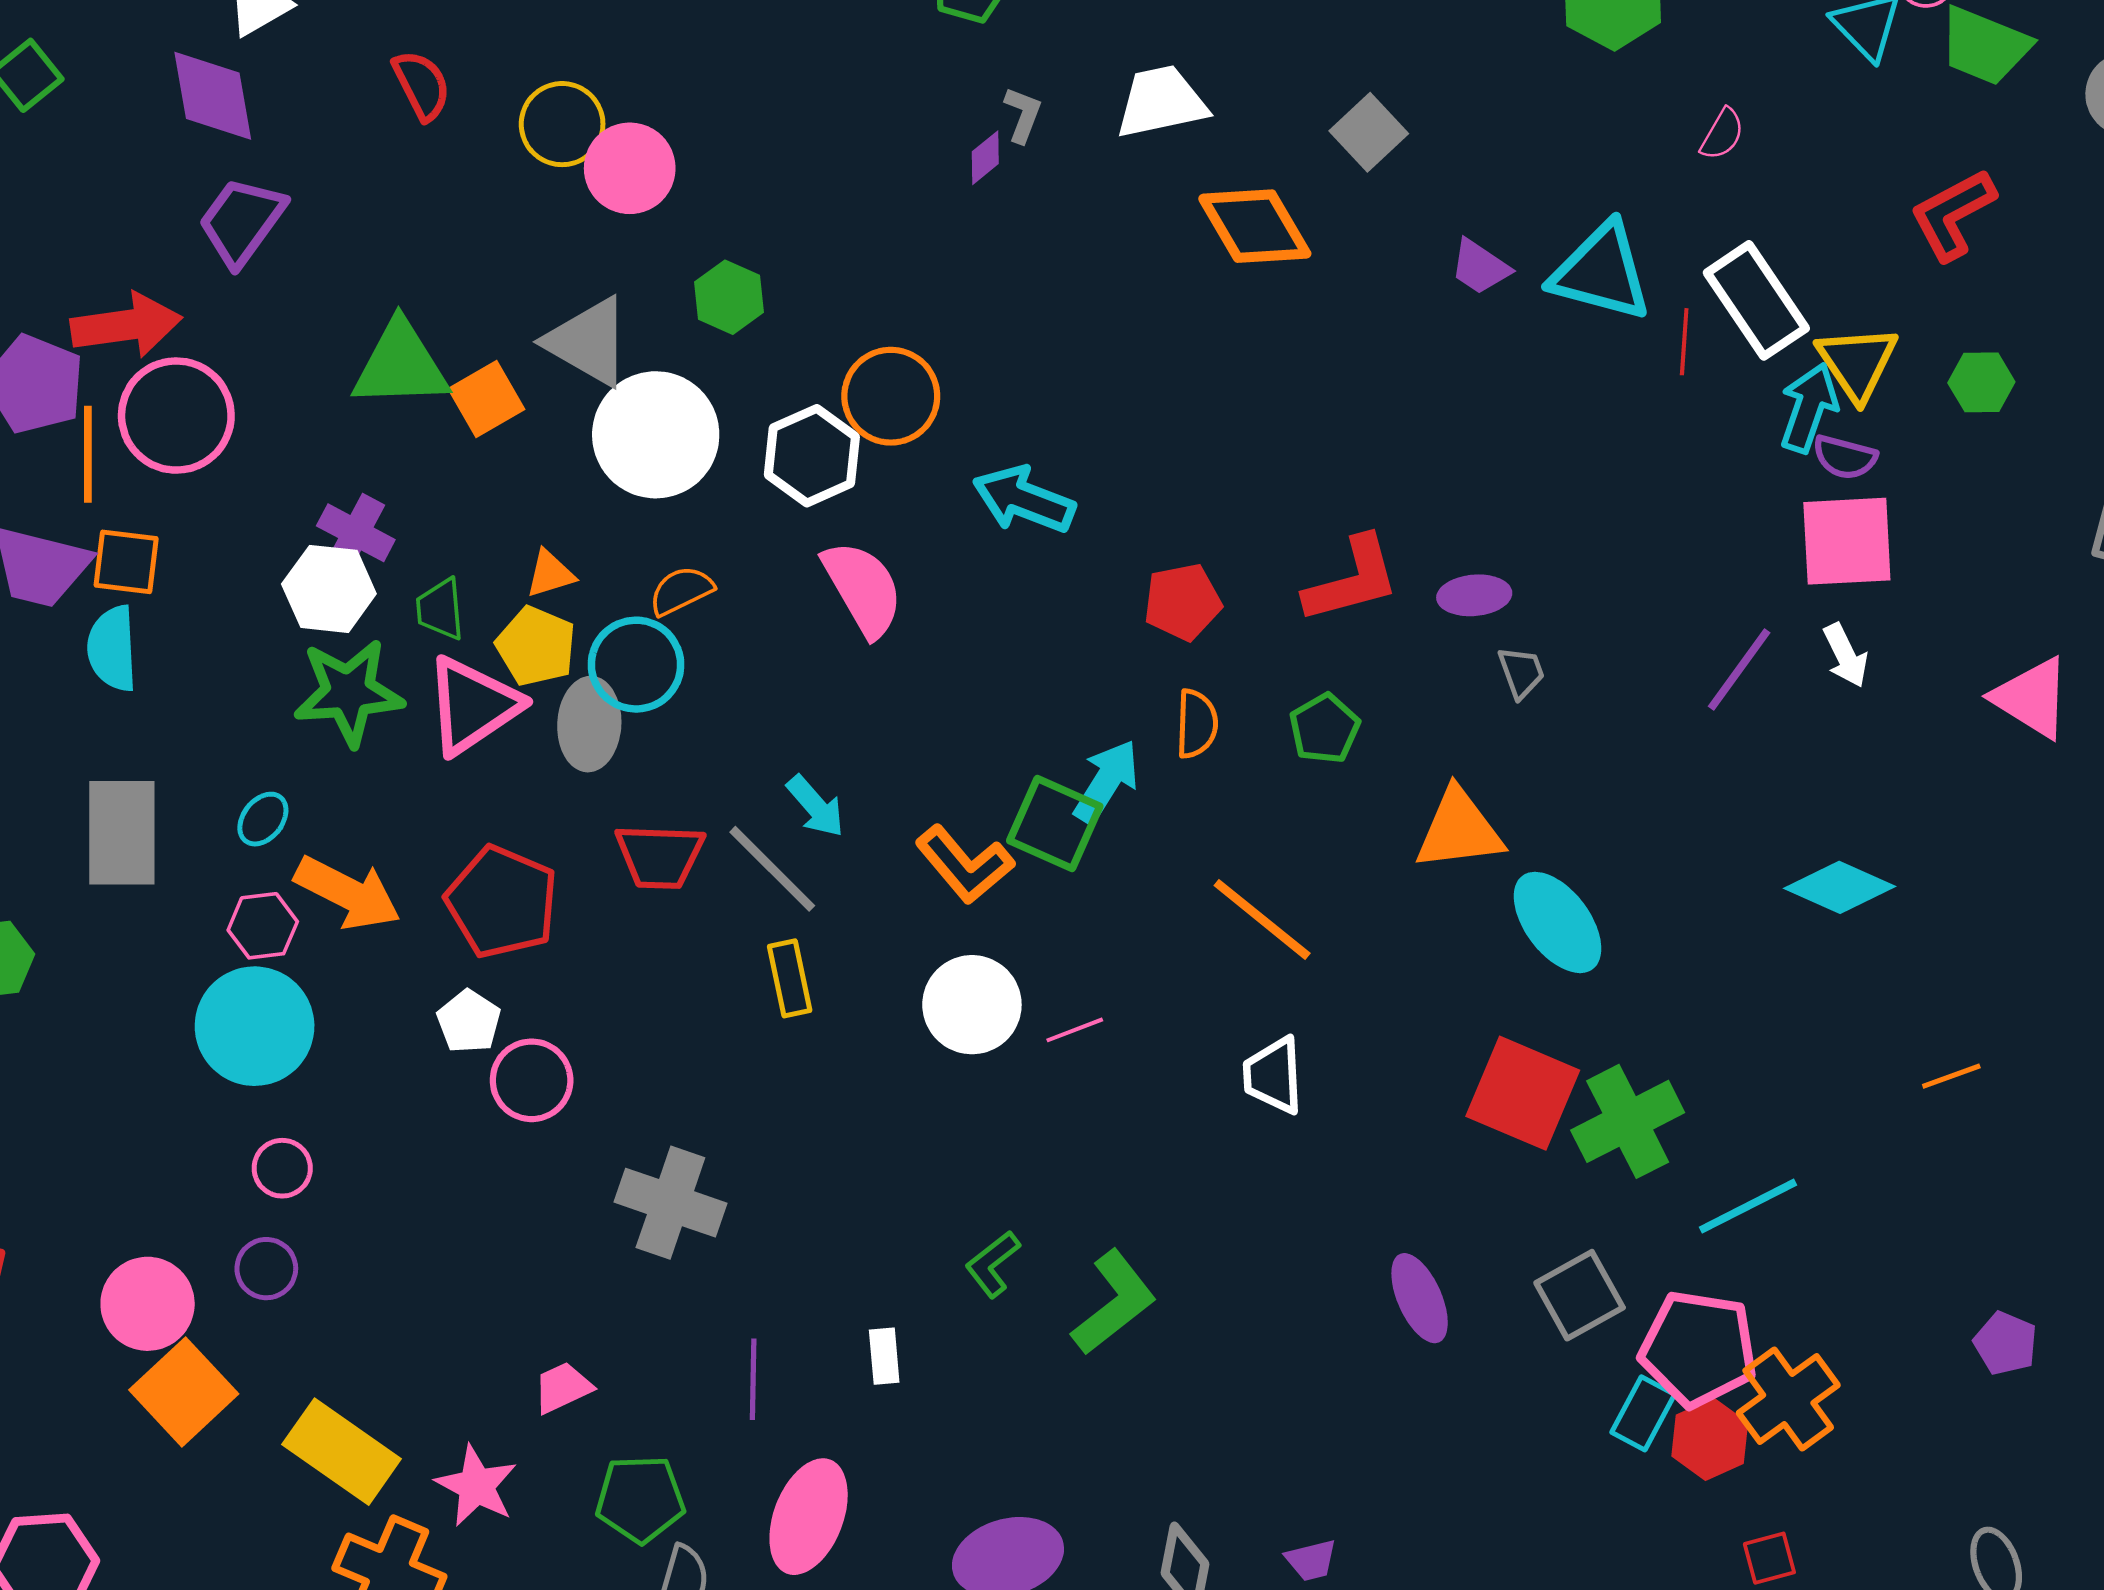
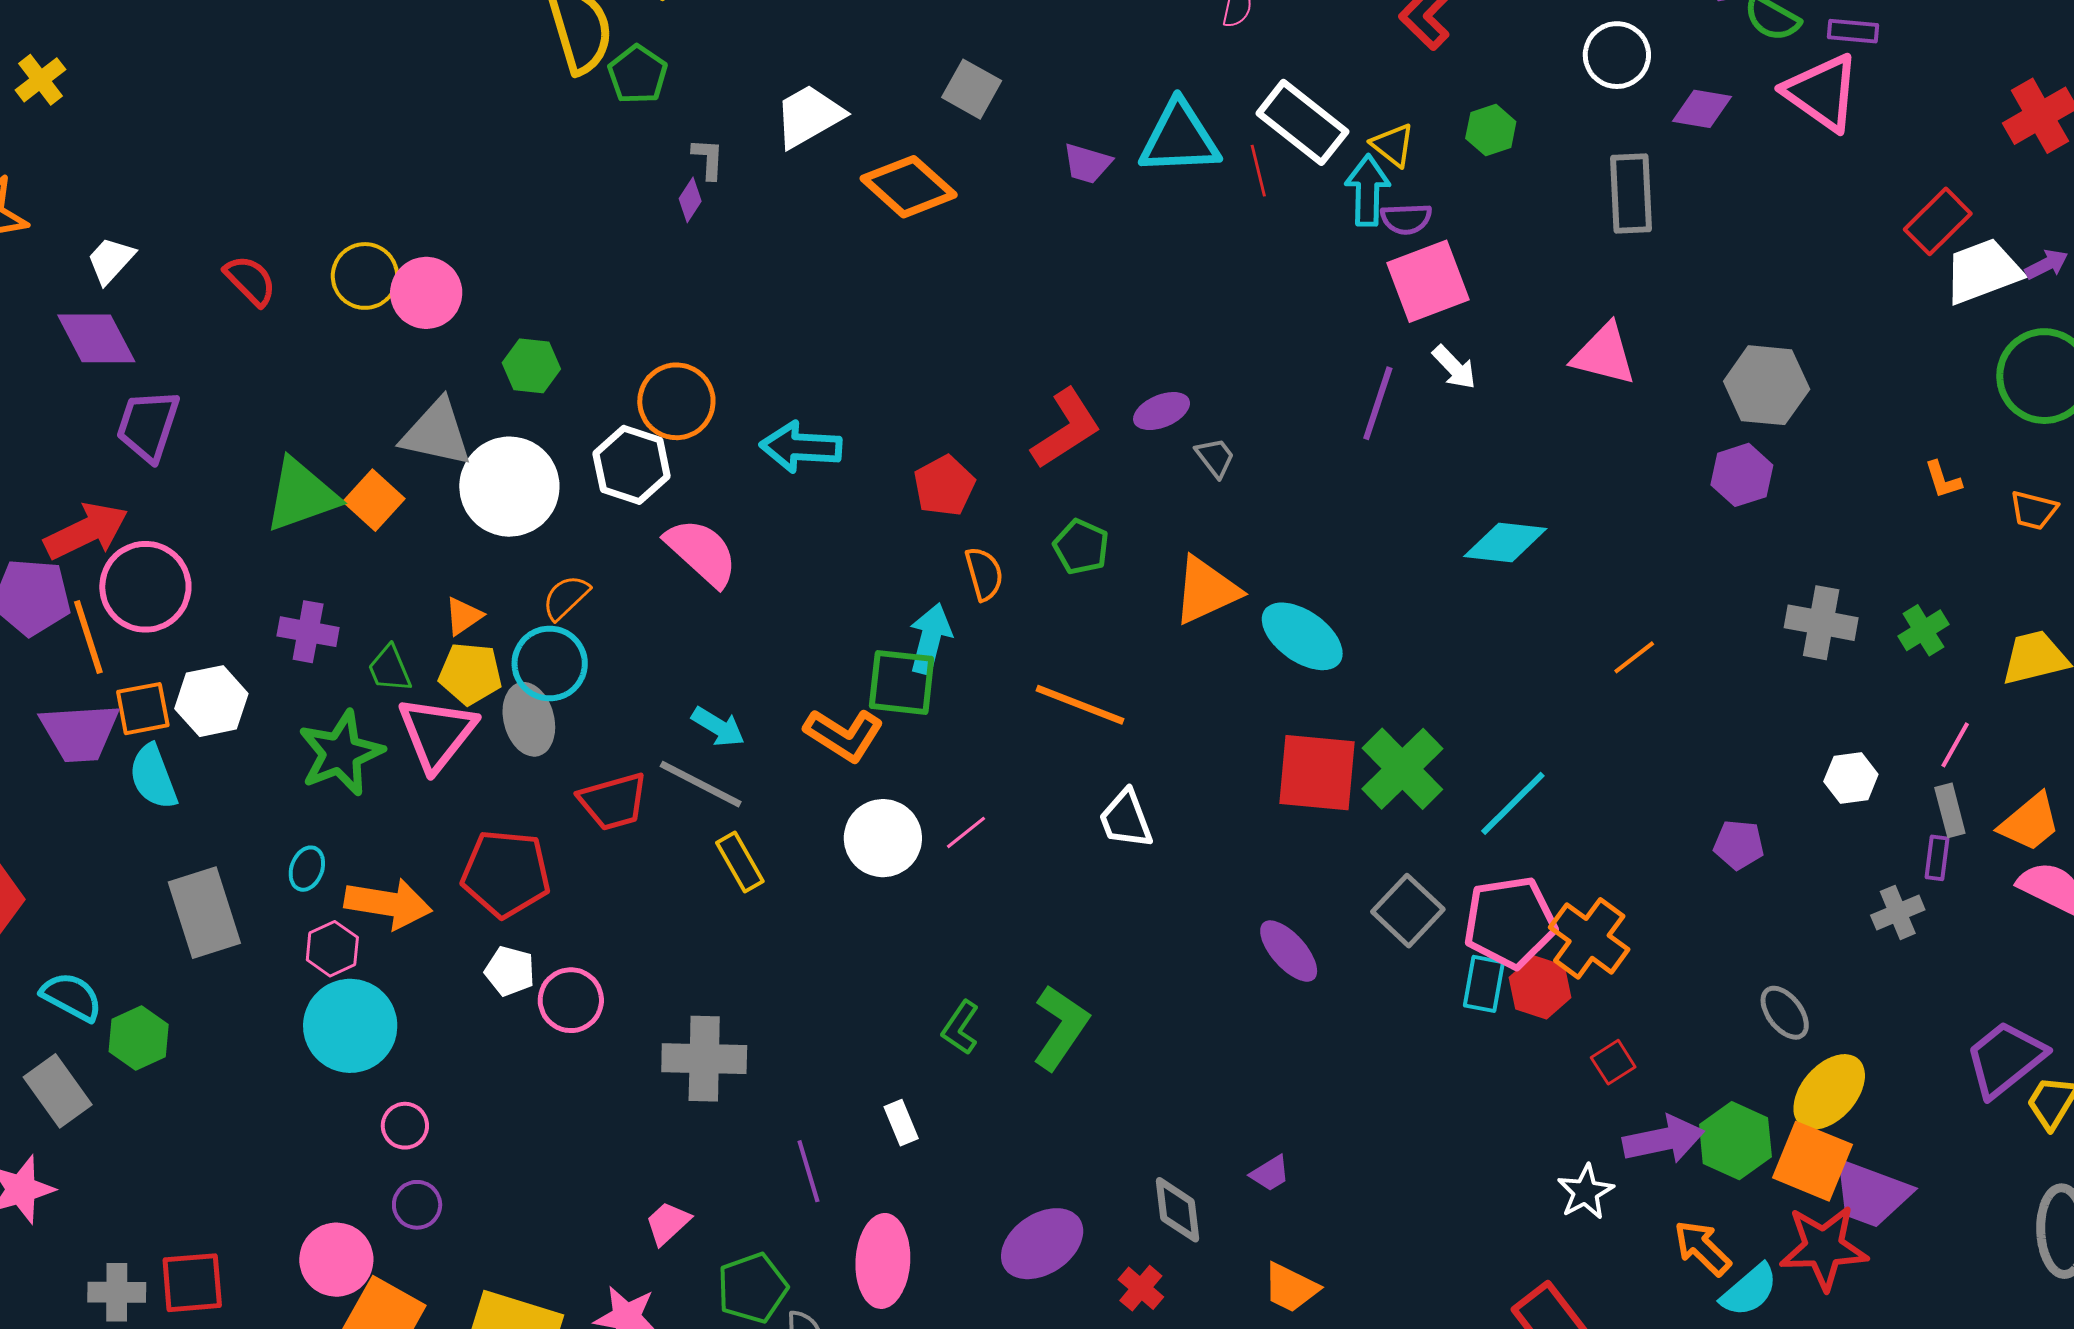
yellow triangle: (1857, 363) -> (1393, 145), size x0.7
white hexagon: (329, 589) -> (211, 701), moved

